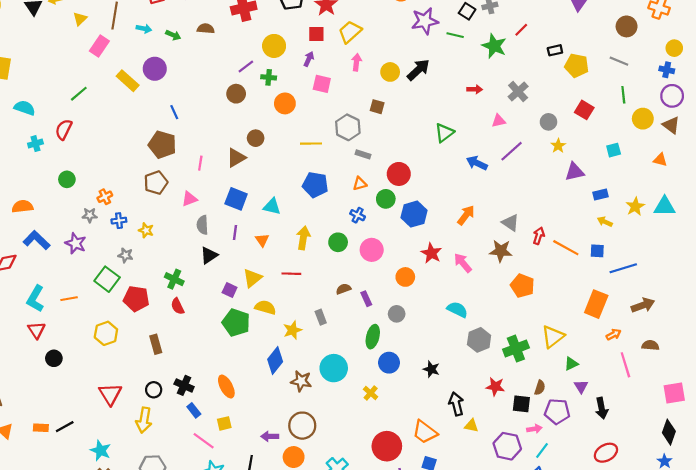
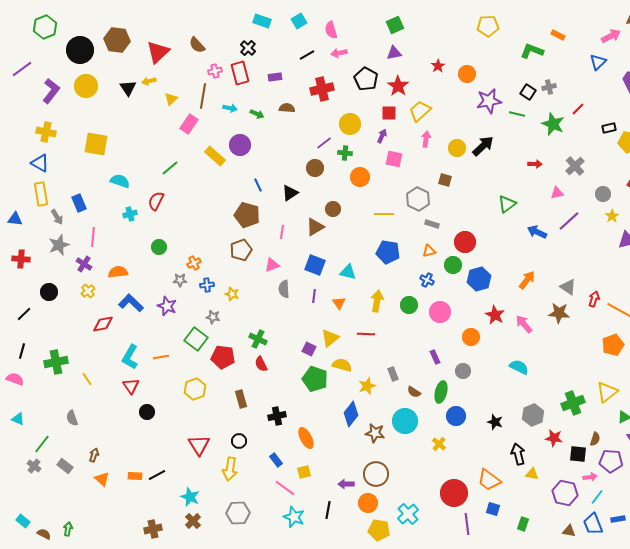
black triangle: (209, 255) -> (290, 193), moved
orange pentagon: (522, 286) -> (613, 345), moved, turned 30
brown semicircle: (343, 289) -> (414, 392), moved, turned -128
gray hexagon: (479, 340) -> (533, 415), moved
black cross: (184, 385) -> (277, 416), moved, turned -36

